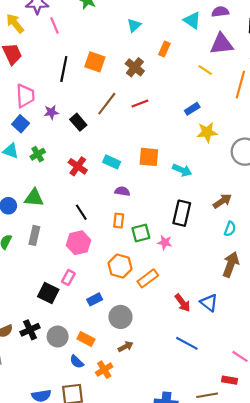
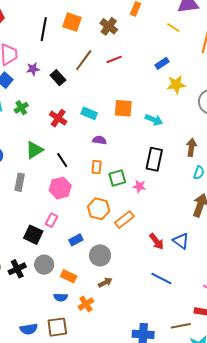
green triangle: (34, 198) -> (34, 150), moved, turned -36
brown arrow: (222, 201) -> (191, 147), turned -48
gray circle: (58, 337) -> (44, 265), moved
blue semicircle: (77, 362) -> (61, 297), turned -40

